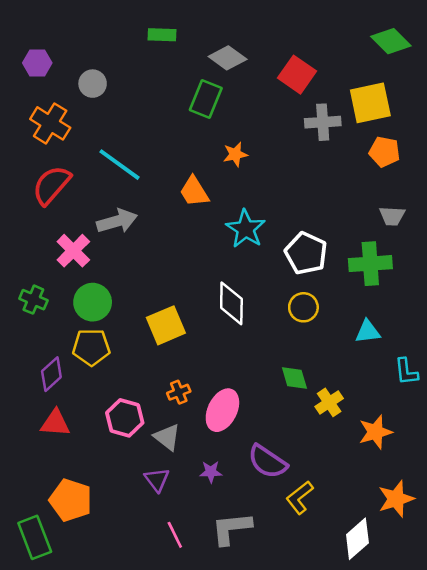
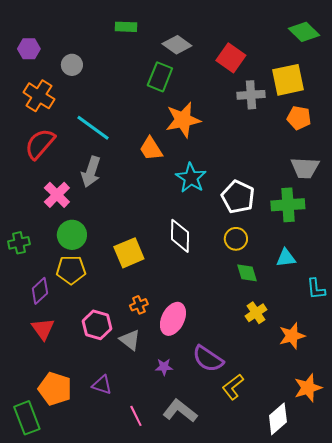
orange star: (235, 154) -> (183, 120), size x1.8
gray trapezoid: (392, 216) -> (305, 168), size x1.4
gray arrow: (117, 221) -> (91, 172), turned 124
green cross: (33, 300) -> (19, 243), moved, turned -35
green diamond: (294, 378) -> (247, 273), moved
red triangle: (55, 423) -> (43, 329), turned 50
purple triangle: (157, 480) -> (102, 385), moved, turned -35
gray L-shape: (231, 528) -> (180, 411), turned 44

